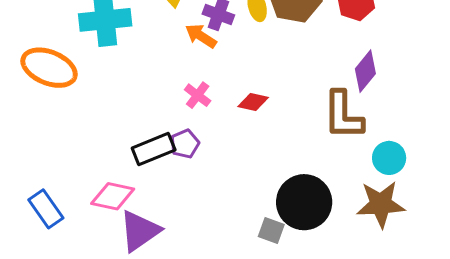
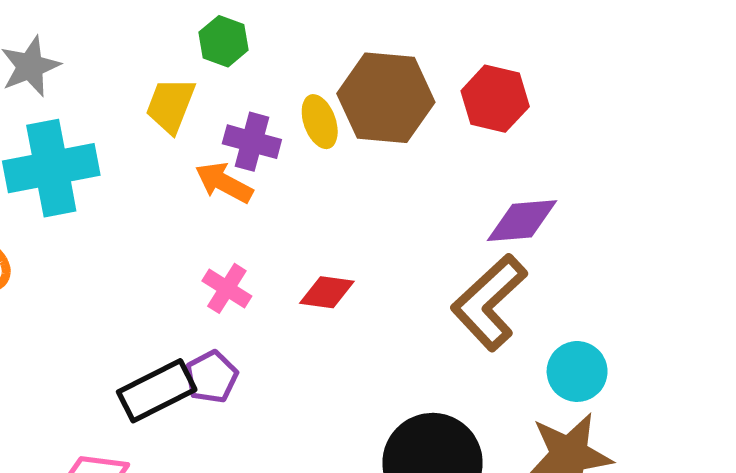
purple diamond: (365, 71) -> (522, 221), turned 51
brown L-shape: (343, 115) -> (489, 302), turned 52

